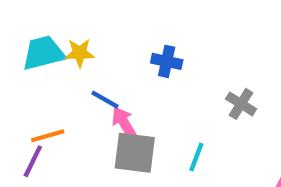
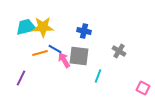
yellow star: (80, 53) -> (43, 27), size x1.5
orange line: (48, 136) -> (40, 53), moved
gray square: (135, 153) -> (79, 56), moved

